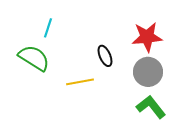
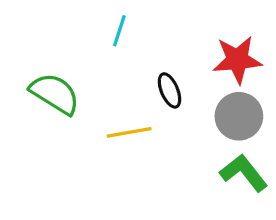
cyan line: (48, 28) -> (119, 31), moved

